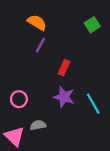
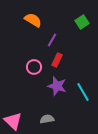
purple line: (40, 45) -> (52, 40), moved
pink circle: (19, 99) -> (34, 67), moved
gray semicircle: (38, 125) -> (47, 119), moved

